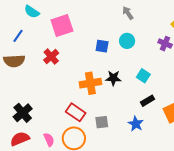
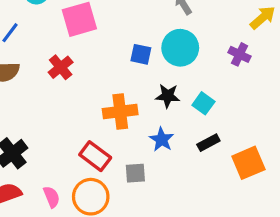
cyan circle: (127, 41) -> (180, 48), size x1.5
black star: (113, 78) -> (168, 96), moved
blue star: (136, 124) -> (162, 140), moved

